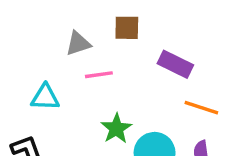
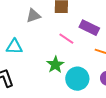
pink line: (99, 75) -> (66, 39), moved, turned 42

